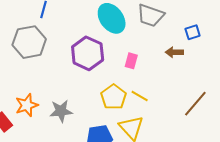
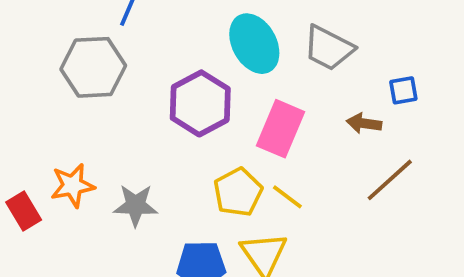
pink rectangle: (131, 61) -> (281, 129), size x1.8
brown line: (195, 104) -> (390, 180), moved

